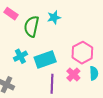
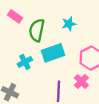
cyan star: (54, 17) -> (69, 24), moved
cyan rectangle: (45, 60) -> (53, 53), moved

